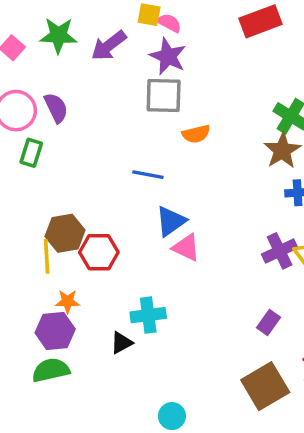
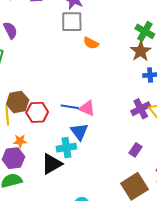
orange semicircle: (196, 134) -> (91, 43), turned 42
blue line: (148, 175) -> (70, 107), moved
blue triangle: (171, 221) -> (79, 132), moved, turned -30
black triangle: (121, 343) -> (52, 164), size x1.6

